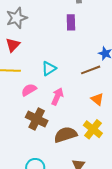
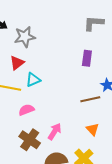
purple rectangle: (71, 22) -> (87, 58), moved
cyan triangle: (49, 68) -> (33, 80), moved
pink arrow: (57, 96) -> (55, 132), moved

